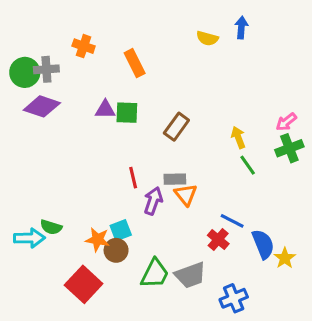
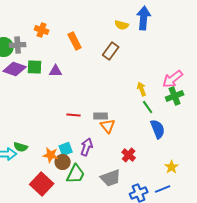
blue arrow: (241, 28) -> (144, 18), size x1.6
green square: (127, 113) -> (35, 67), moved
pink arrow: (286, 122) -> (173, 79), size x1.5
brown rectangle: (176, 127) -> (111, 51), moved
red line: (133, 178) -> (74, 115), turned -72
purple arrow: (153, 201) -> (87, 147), moved
blue line: (232, 221) -> (163, 189), moved, turned -49
blue semicircle: (263, 244) -> (158, 129), moved
green trapezoid: (155, 274) -> (76, 174), moved

